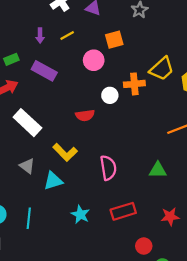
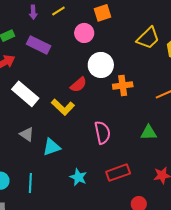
orange cross: (134, 84) -> (123, 86), moved
white circle: (110, 95) -> (101, 65), size x1.6
red semicircle: (85, 115) -> (78, 85), turned -30
yellow L-shape: (65, 152) -> (63, 107), moved

